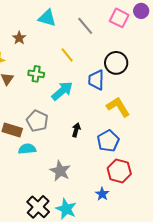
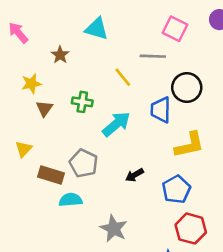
pink square: (119, 18) -> (175, 29), moved
gray line: (85, 26) -> (153, 56), moved, turned -48
yellow L-shape: (118, 107) -> (189, 145), turned 110
black arrow: (76, 130) -> (135, 175), turned -136

